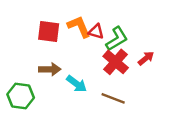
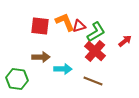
red triangle: (96, 32) -> (79, 26), turned -32
red arrow: (146, 58) -> (125, 41), moved
cyan arrow: (77, 84) -> (63, 69), turned -36

